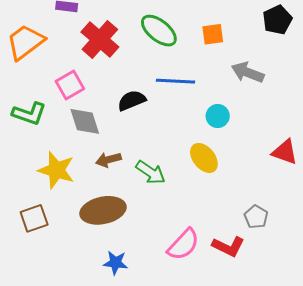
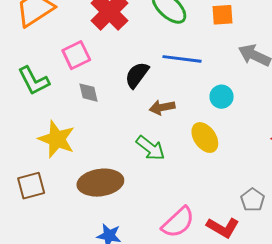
black semicircle: (132, 100) -> (137, 75), turned -36
green L-shape: (29, 114) -> (34, 81), turned 40
gray diamond: (85, 121) -> (88, 93), size x0.7
brown arrow: (108, 160) -> (162, 107), moved

